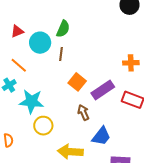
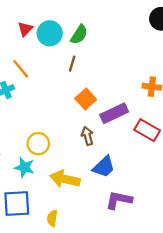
red triangle: (17, 31) -> (25, 29), turned -32
cyan circle: (40, 43) -> (50, 33), moved
cyan star: (31, 101) -> (24, 167), moved, size x0.7

